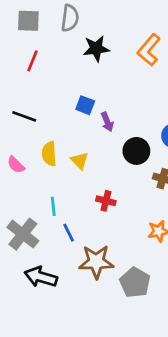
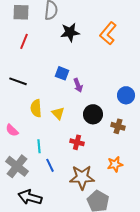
black circle: (136, 151) -> (93, 114), moved
pink semicircle: (16, 165) -> (12, 130), moved
brown star: (96, 262) -> (82, 177), moved

